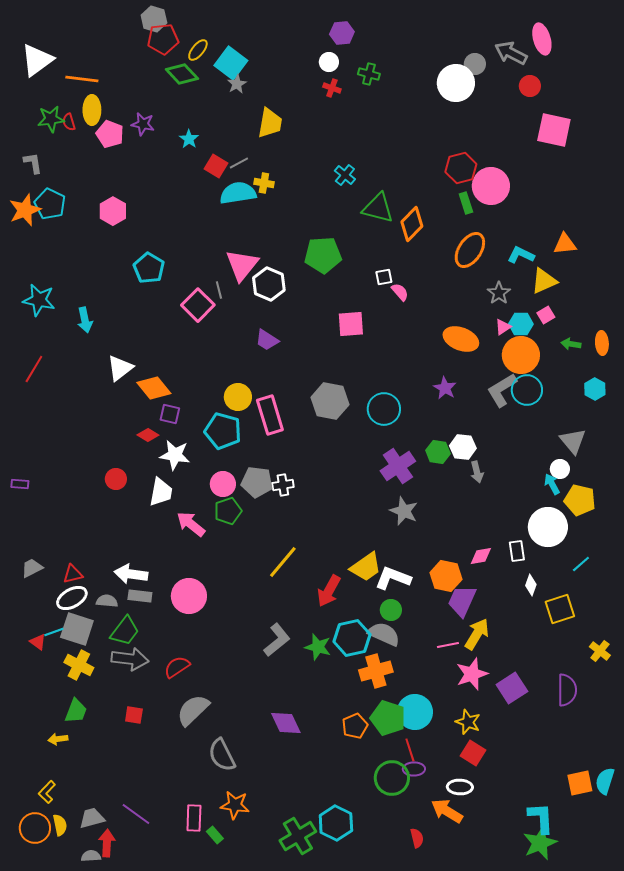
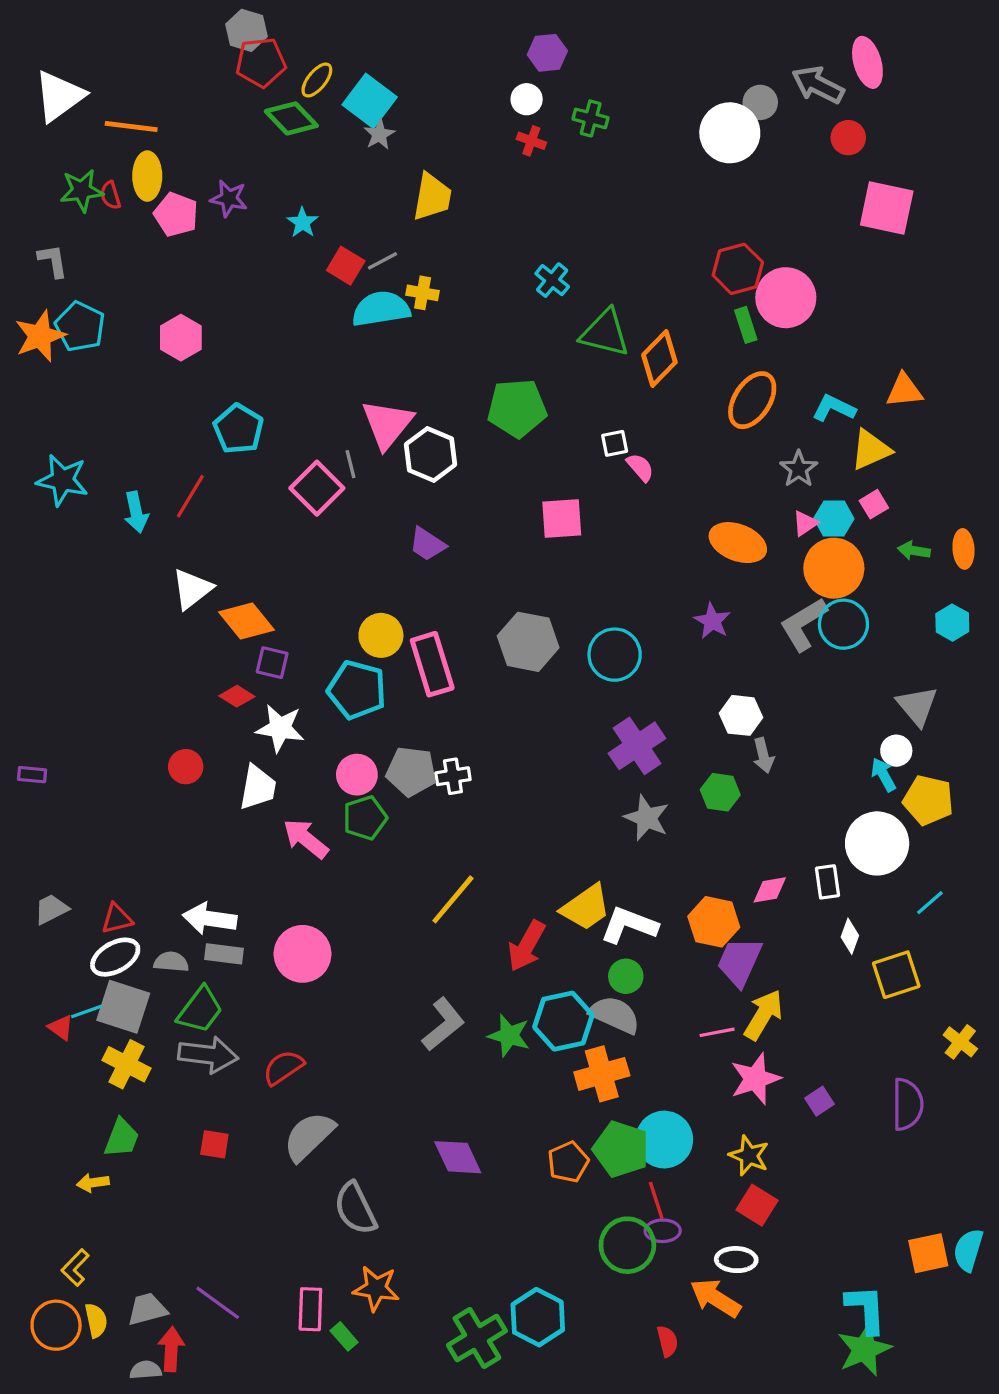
red line: (34, 369) -> (190, 496), moved
green hexagon: (438, 452) -> (720, 792), moved
purple square: (512, 688) -> (819, 1101), size x0.6

